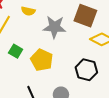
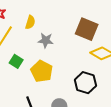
yellow semicircle: (28, 11) -> (30, 22), turned -88
gray star: (55, 27) -> (46, 40), moved, size x0.7

